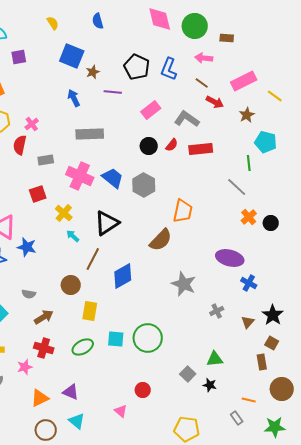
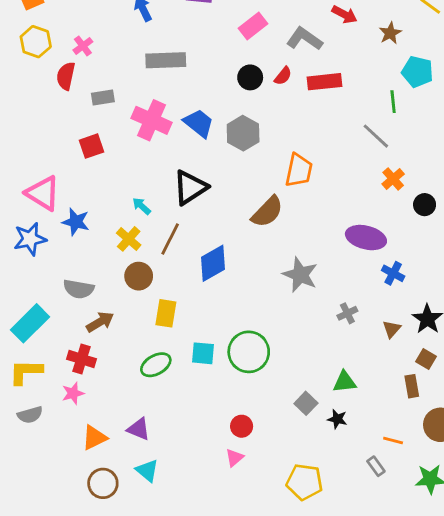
yellow cross: (64, 213) -> (129, 239), moved
black circle: (271, 223) -> (425, 205), moved
gray semicircle: (29, 294) -> (79, 289), size x1.5
red cross: (44, 348) -> (81, 359), moved
pink triangle: (121, 411) -> (234, 458), moved, turned 40

